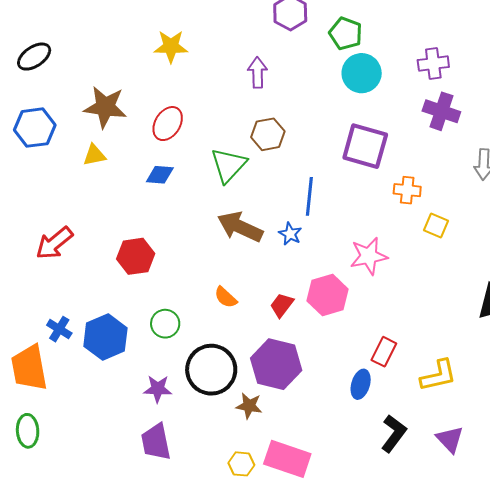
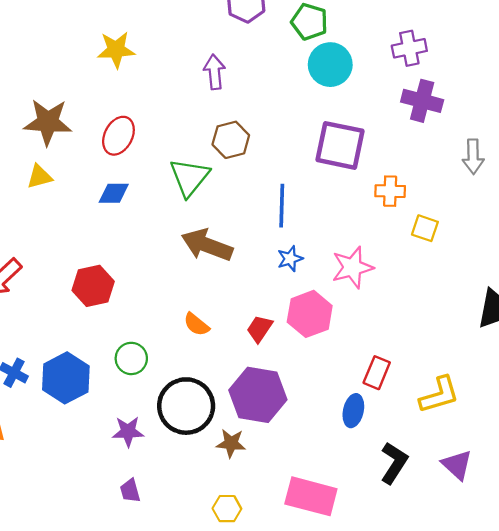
blue star: (290, 234) -> (290, 259), moved, turned 30
purple trapezoid: (156, 442) -> (130, 491), size x0.6
pink rectangle: (287, 459) -> (311, 496), moved

